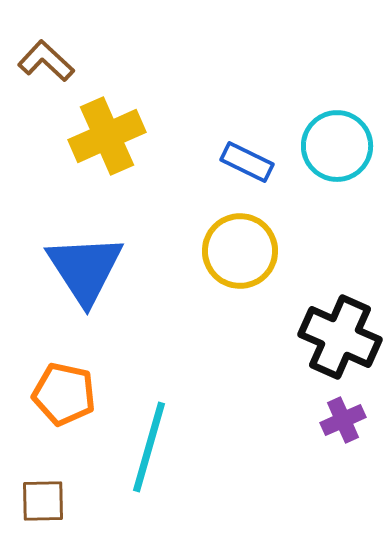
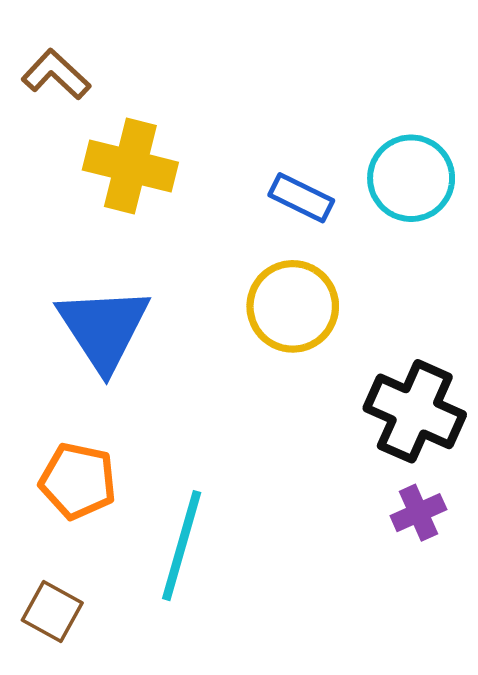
yellow cross: (107, 136) -> (130, 166), turned 38
brown square: (43, 501) -> (52, 612), turned 30

